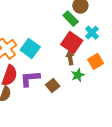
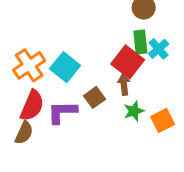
green rectangle: (71, 19) -> (140, 42), moved, turned 35
orange square: (96, 61) -> (163, 120), moved
brown square: (53, 86) -> (95, 97), moved

